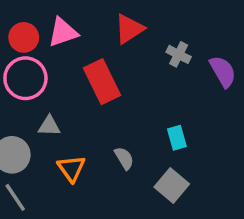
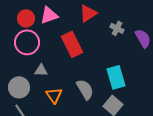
cyan rectangle: (177, 138) -> (116, 77), size x1.6
gray semicircle: (124, 158) -> (85, 89), size x1.5

